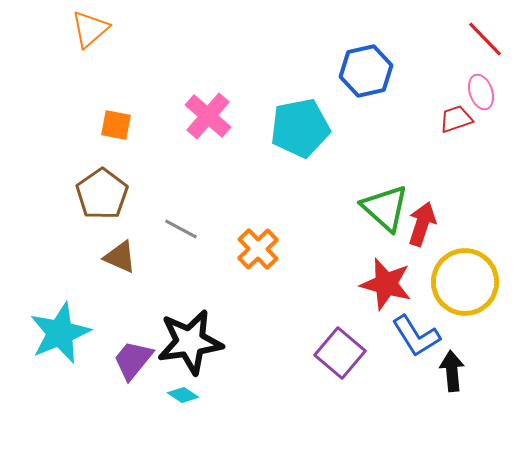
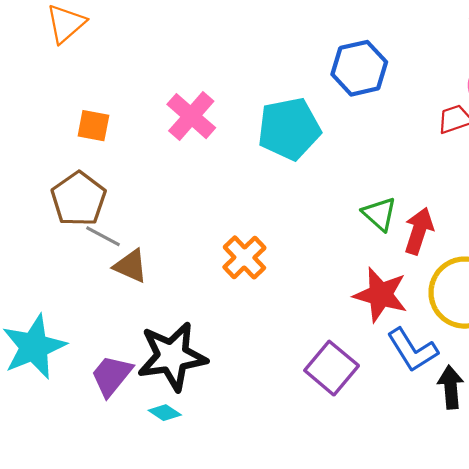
green triangle: (385, 208) -> (379, 214), size x0.7
gray line: (181, 229) -> (103, 236), moved
brown triangle: (120, 257) -> (131, 266), moved

